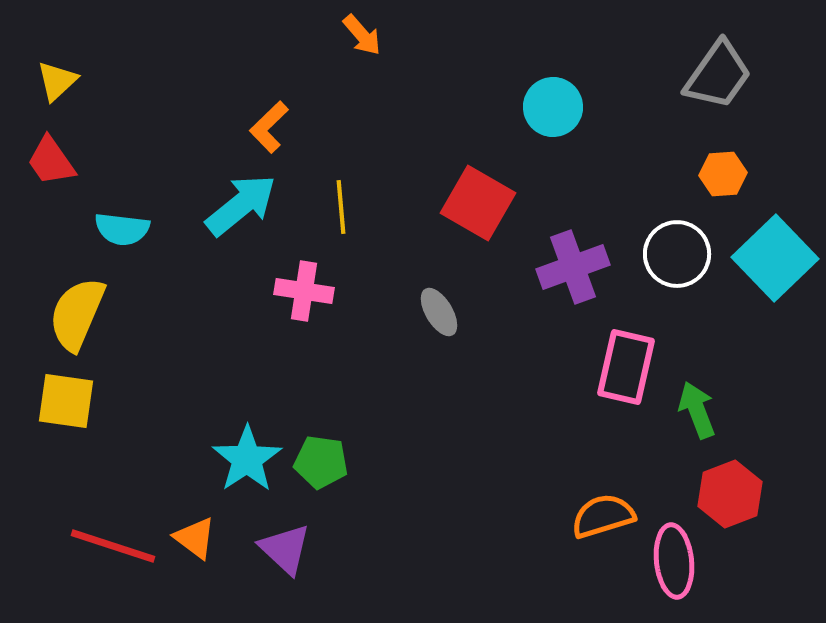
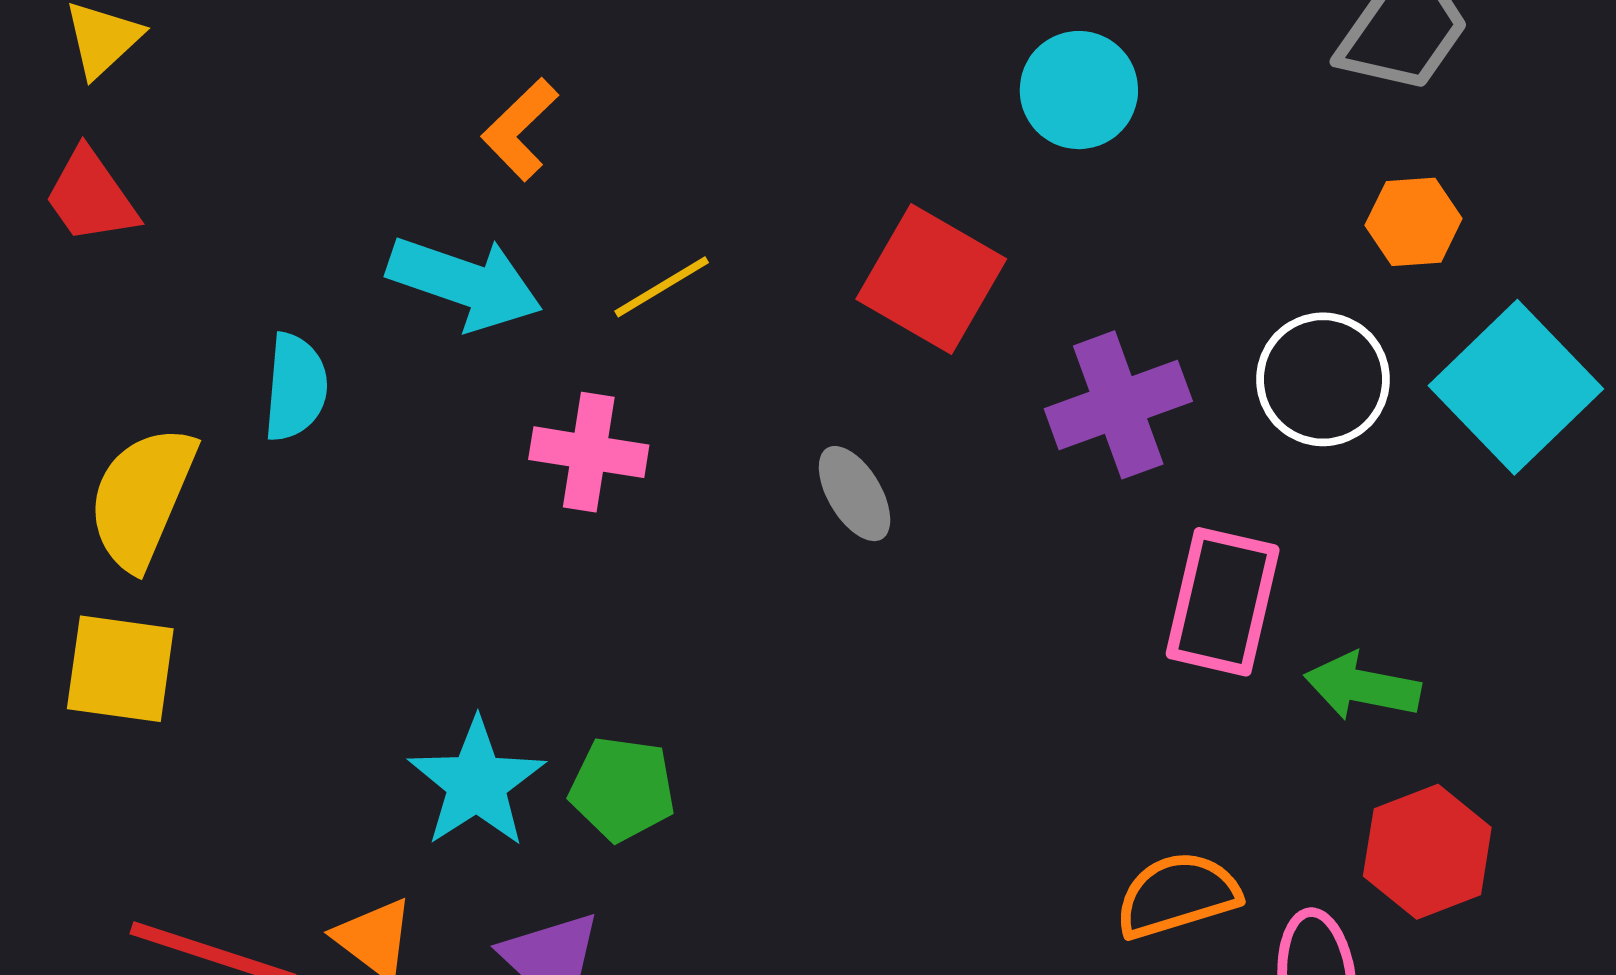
cyan arrow: (241, 205) -> (465, 283), turned 58
yellow line: (341, 207) -> (662, 287), turned 64
cyan semicircle: (122, 229) -> (295, 387), moved, turned -92
green arrow: (697, 410) -> (1362, 686), turned -58

